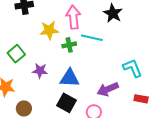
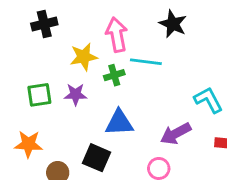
green square: (16, 54) -> (39, 95), turned 36
purple star: (40, 71) -> (75, 94), moved
black square: (66, 103) -> (96, 158), moved

